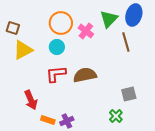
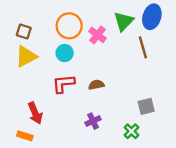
brown square: (13, 28) -> (24, 31), moved
brown semicircle: (85, 75) -> (96, 85), size x0.6
orange rectangle: (48, 120) -> (25, 136), moved
purple cross: (67, 121) -> (93, 121), moved

